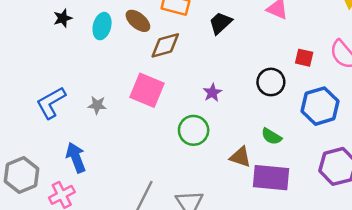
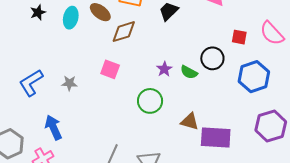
pink square: (147, 90) -> (110, 69), size x0.7
green semicircle: (271, 136) -> (189, 72), moved

